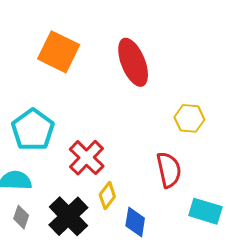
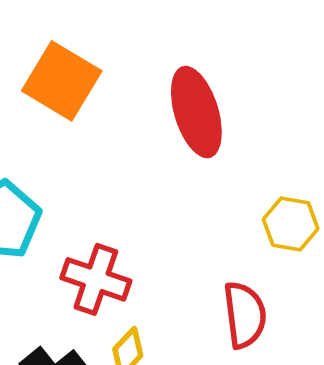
red cross: (87, 158) -> (96, 279), turned -30

